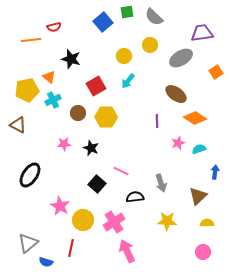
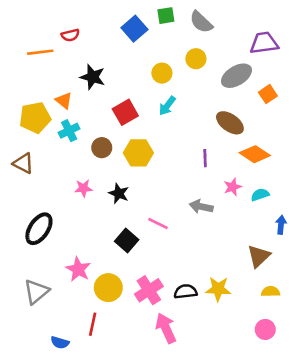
orange square: (216, 72) -> (268, 94), moved
gray arrow: (161, 183) -> (201, 207), moved, turned 120
black semicircle: (135, 197) -> (185, 292), moved
gray triangle: (28, 243) -> (36, 292), moved

